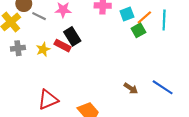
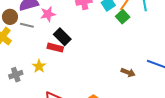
gray cross: (18, 48) -> (16, 75), moved
yellow star: (43, 49) -> (39, 66), moved

